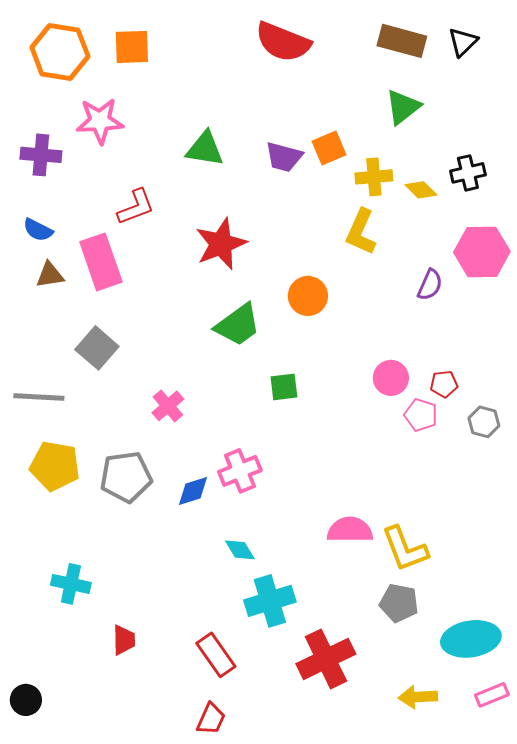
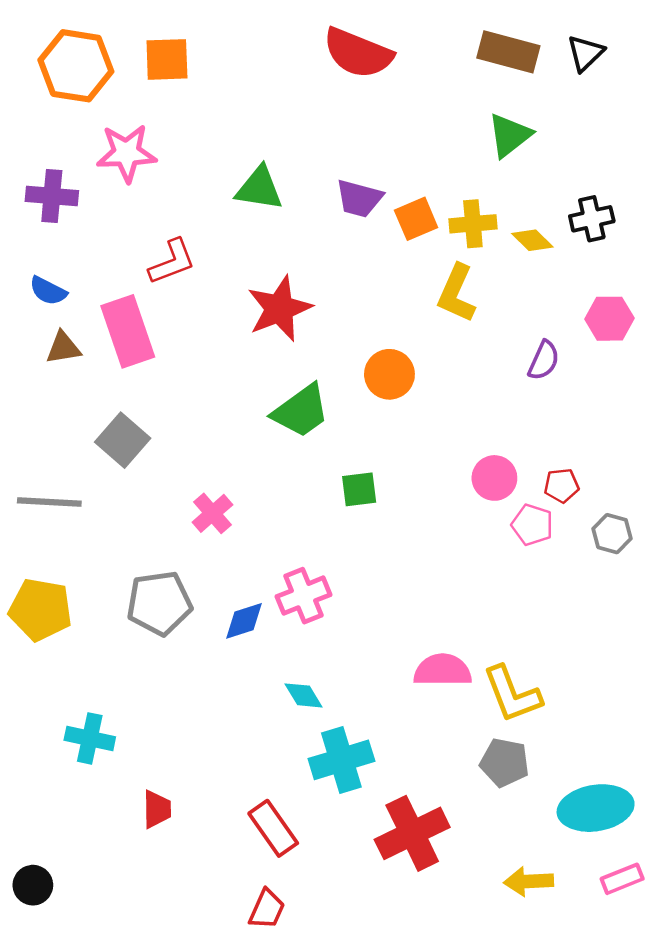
orange square: (329, 148) -> (416, 219), moved
pink hexagon: (482, 252) -> (609, 319), size x0.7
yellow pentagon: (55, 466) -> (40, 609), moved

